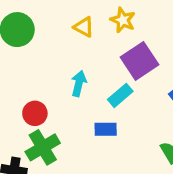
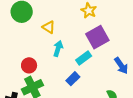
yellow triangle: (84, 27) -> (49, 27), moved
blue rectangle: (106, 129) -> (73, 79), turned -48

